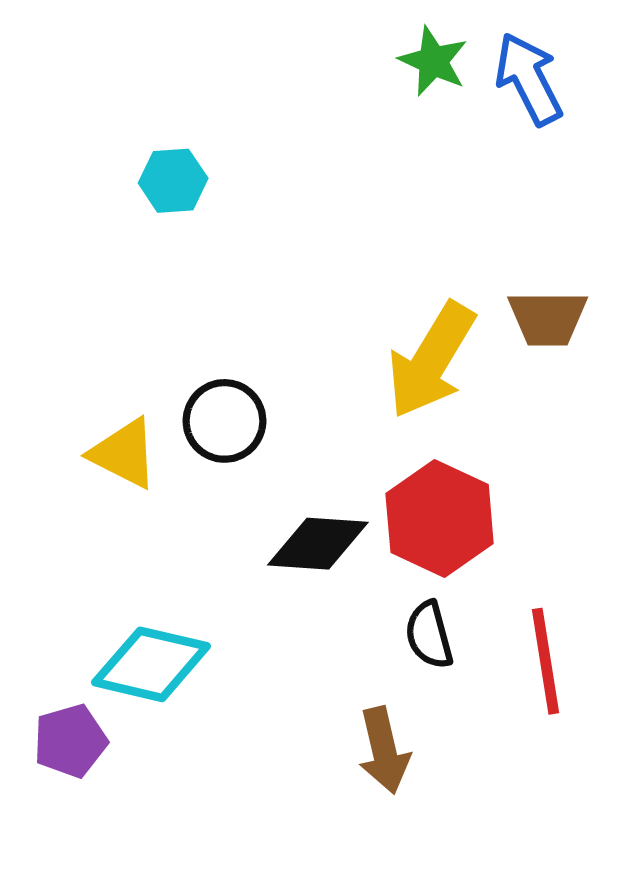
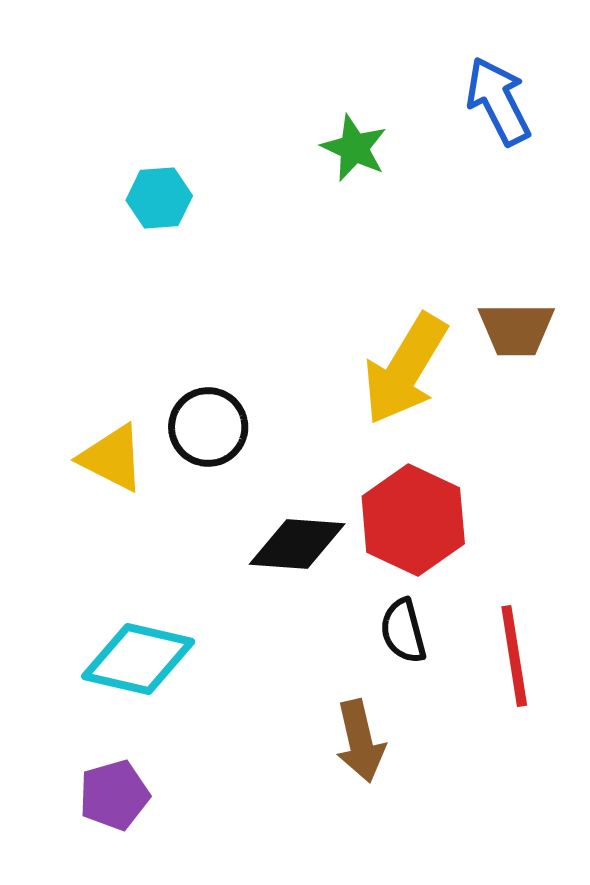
green star: (433, 61) -> (354, 148), moved
purple pentagon: (70, 741) -> (114, 795), moved

